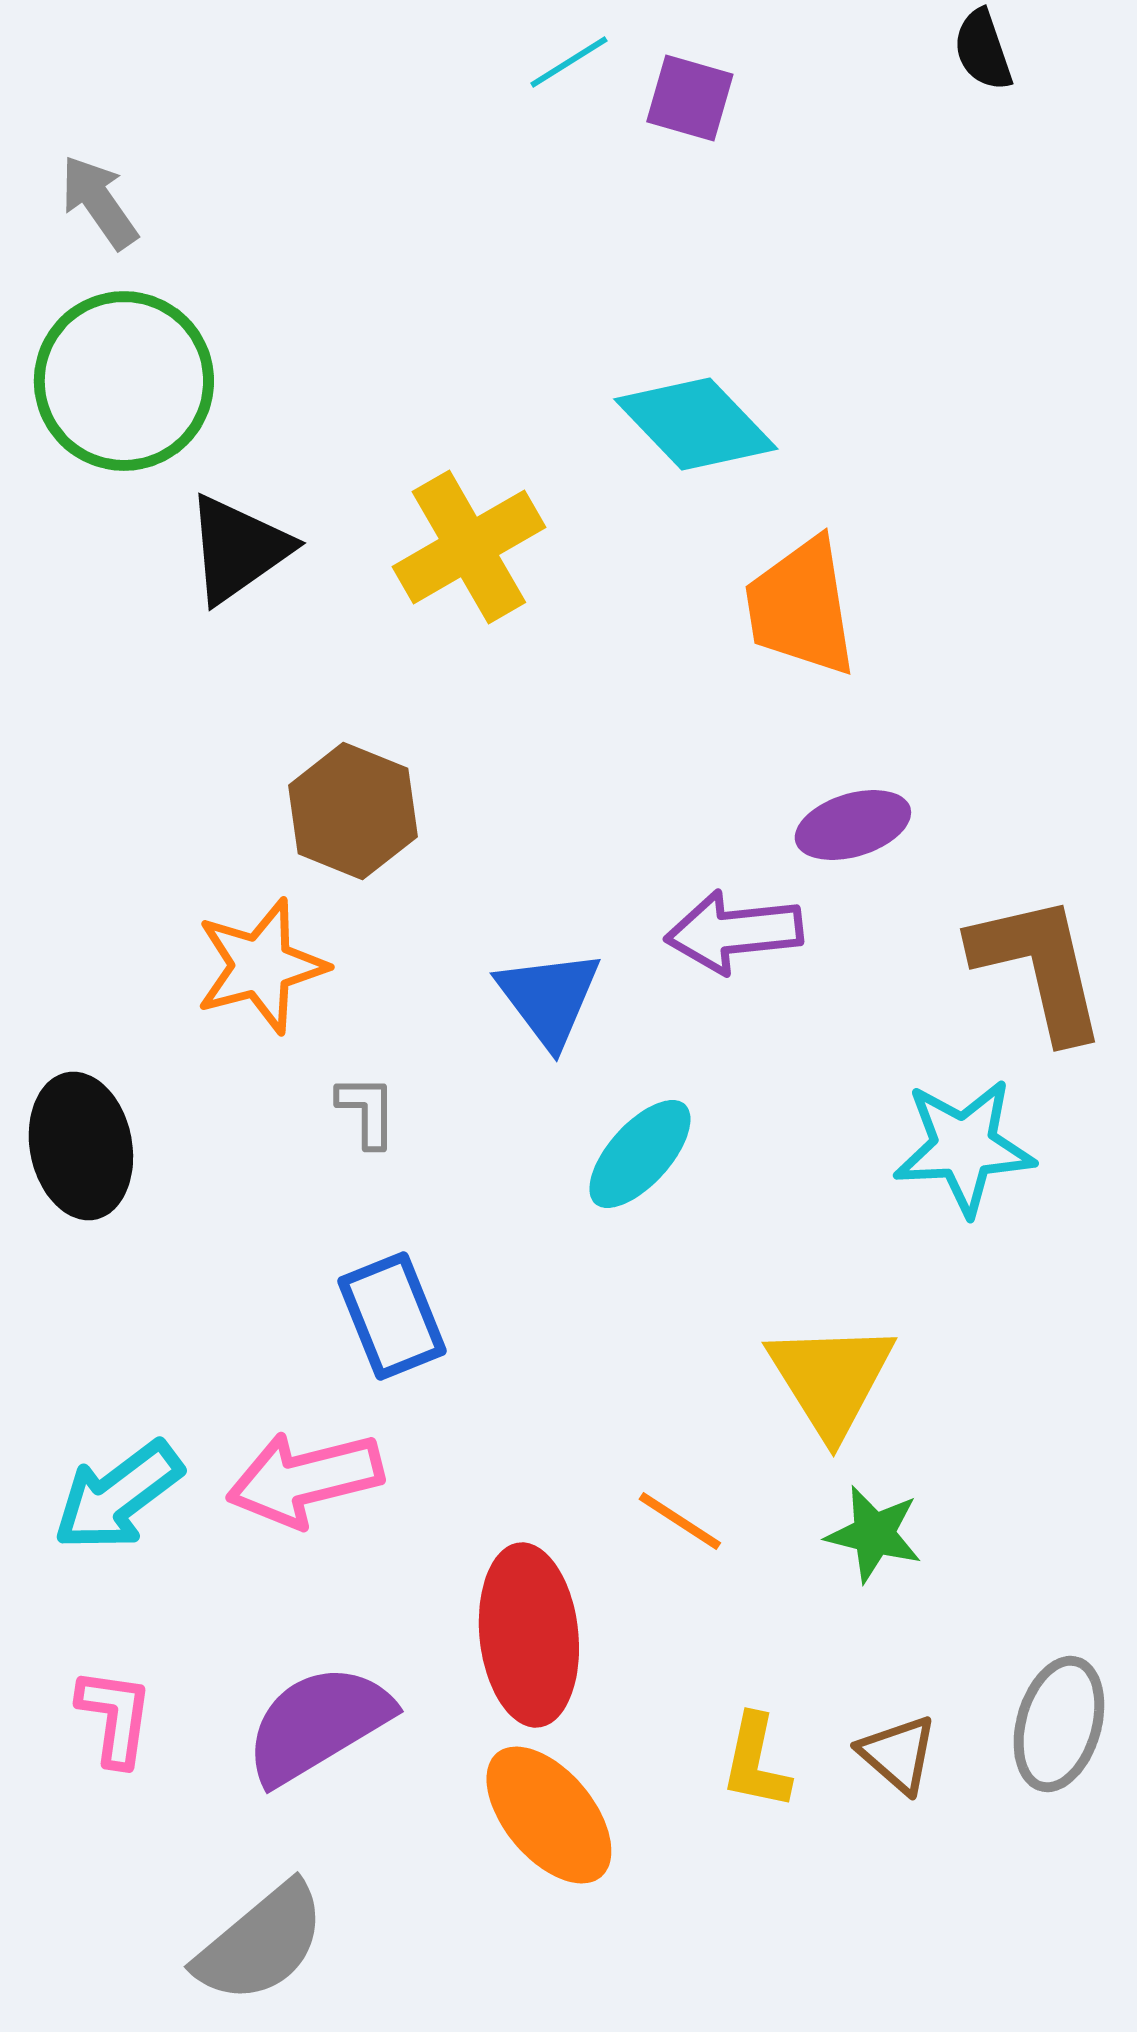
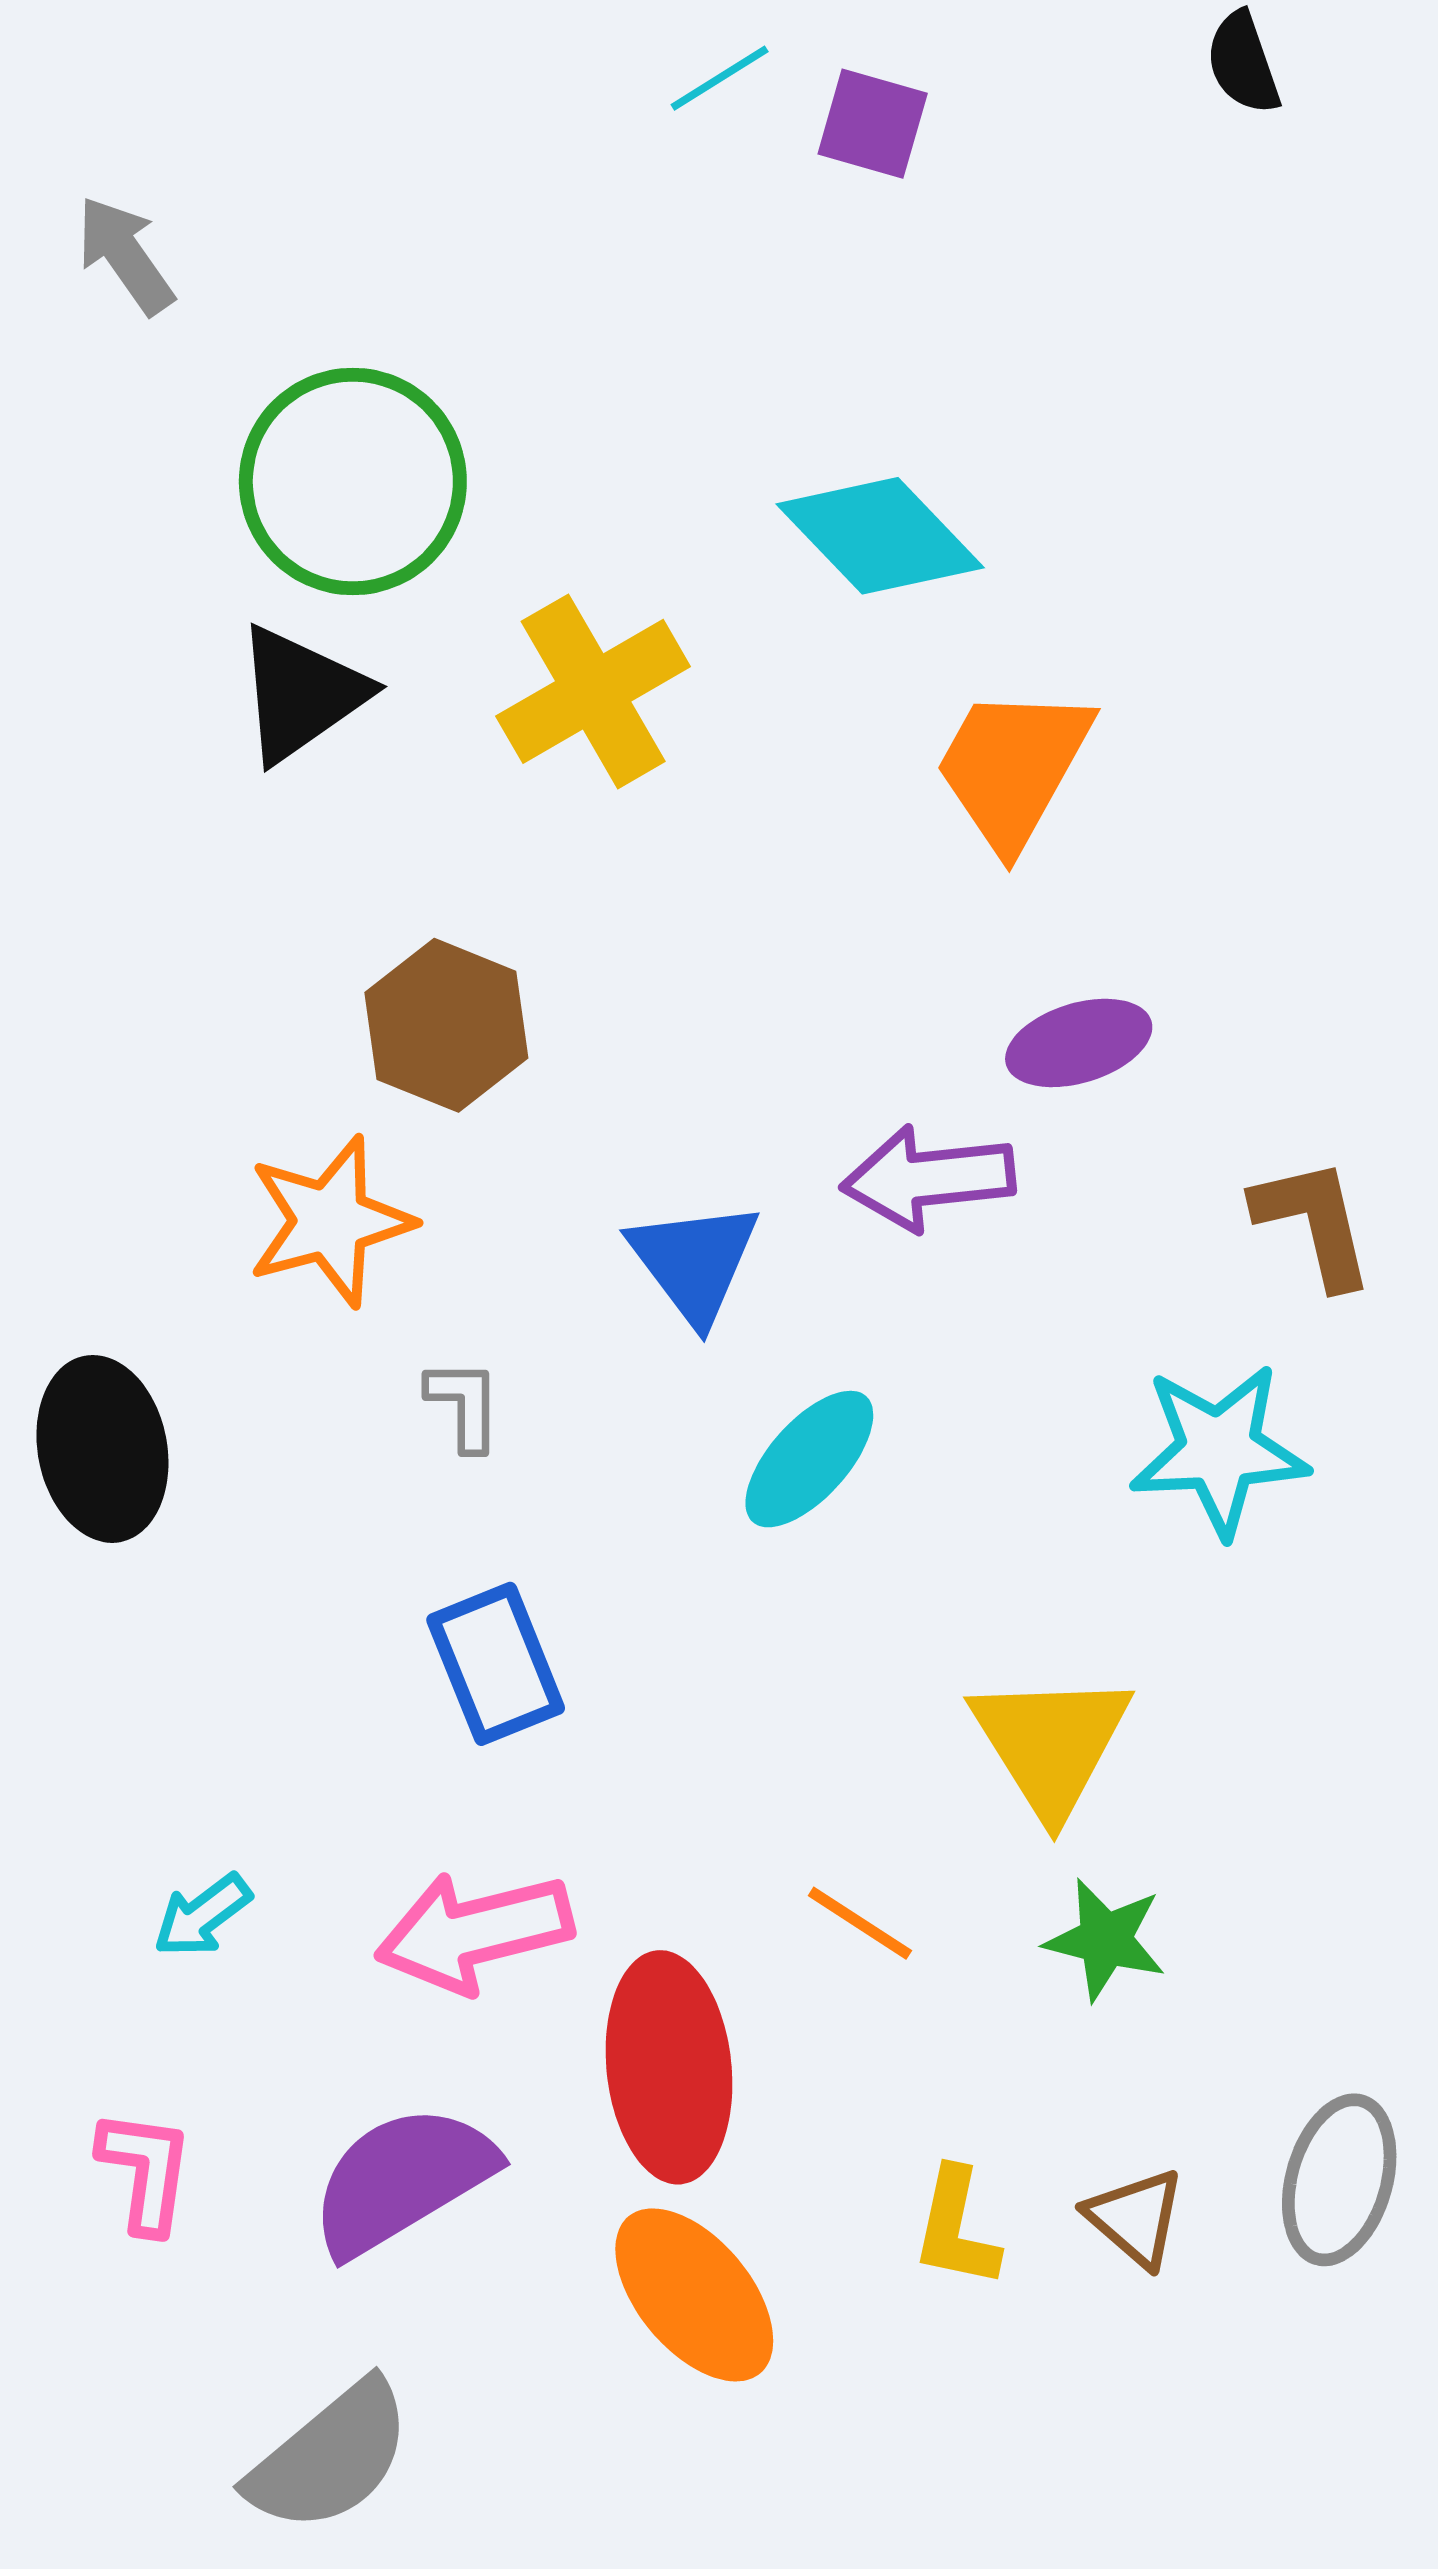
green circle: (124, 381) -> (353, 481), moved
orange trapezoid: (801, 607) -> (1013, 767), turned 38
brown L-shape: (1039, 967) -> (1314, 1223), size x0.7
pink arrow: (305, 1479) -> (474, 1932), moved
cyan arrow: (118, 1496) -> (202, 1916), moved, size x0.6

